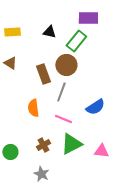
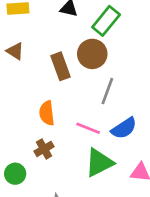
gray line: (61, 92) -> (107, 91), moved
blue semicircle: (95, 107) -> (124, 128), moved
brown cross: (43, 145) -> (44, 149), moved

